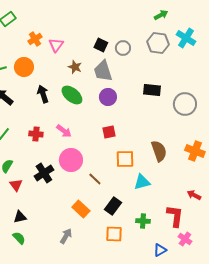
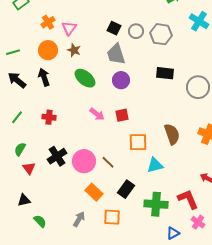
gray hexagon: (158, 43) -> (161, 34), moved
orange circle: (24, 67) -> (48, 50), moved
brown star: (75, 67) -> (74, 50), moved
black arrow: (43, 94) -> (44, 77), moved
pink arrow: (64, 131) -> (97, 114), moved
pink circle: (71, 160) -> (84, 161), moved
red L-shape: (175, 216) -> (188, 199), turned -30
black triangle: (20, 217) -> (24, 200), moved
green cross: (143, 221) -> (156, 204), size x1.6
orange square: (114, 234) -> (112, 217), moved
green semicircle: (19, 238) -> (40, 221), moved

